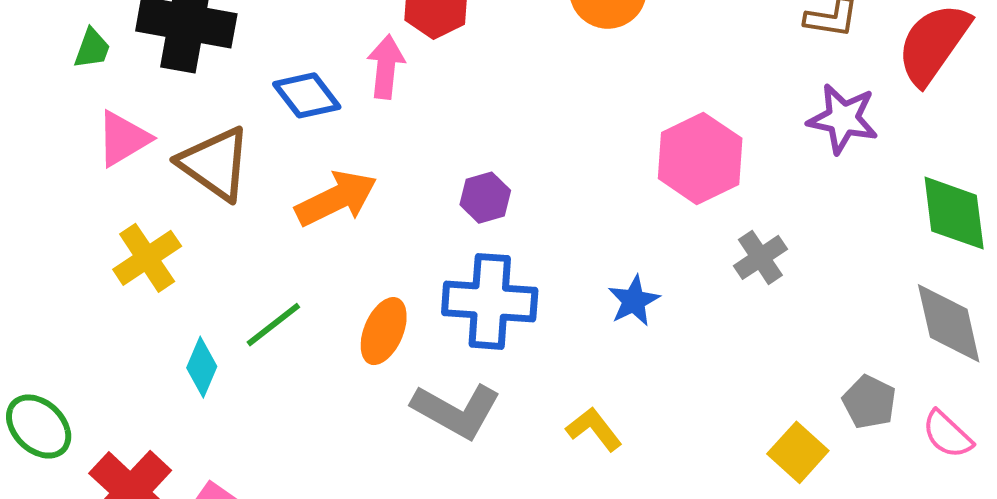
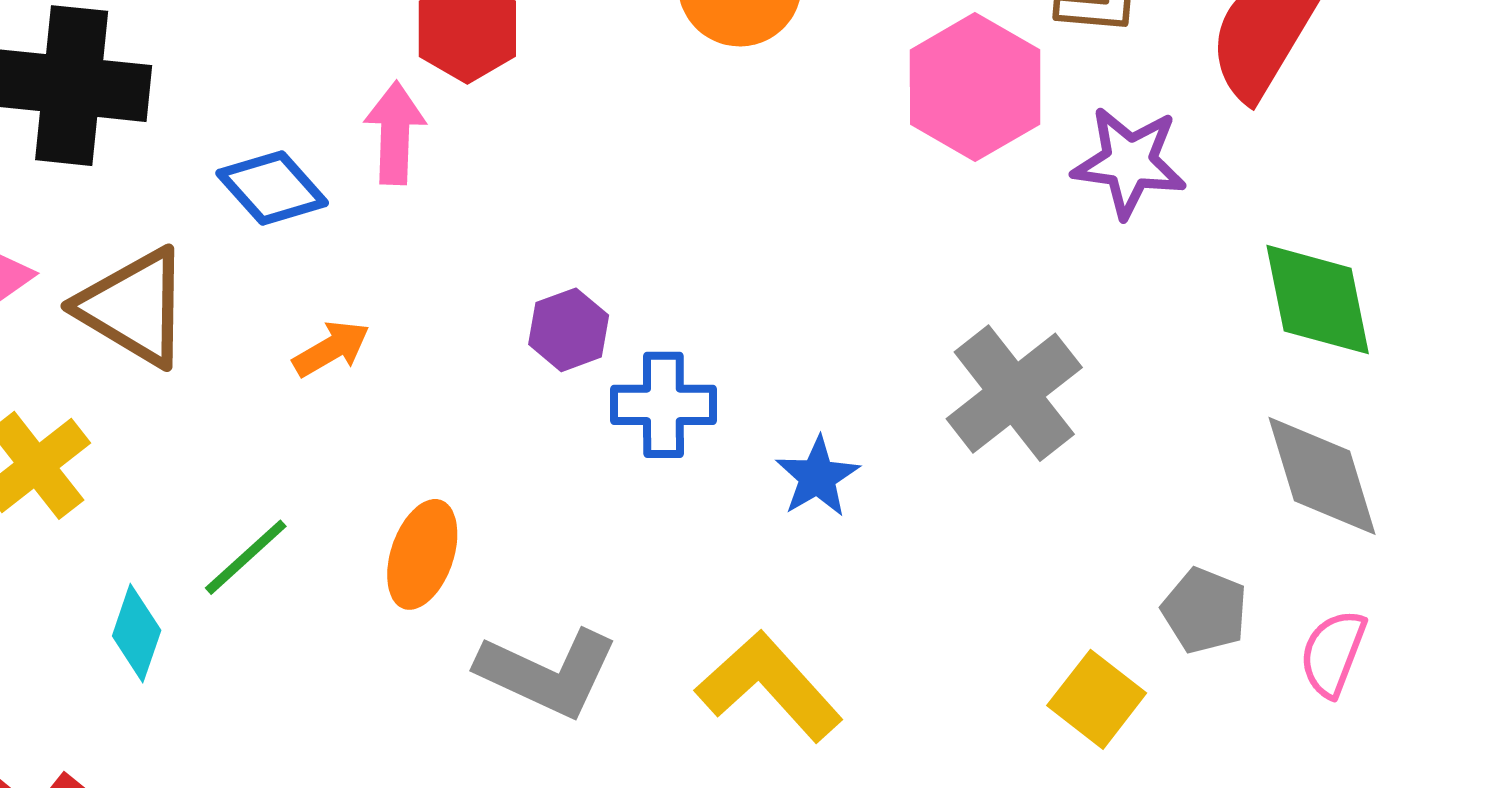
pink hexagon: (700, 158) -> (975, 87), moved
orange arrow: (336, 199) -> (331, 349), size x0.6
gray cross: (760, 257) -> (1014, 393), size x1.6
blue cross: (490, 301) -> (663, 405), moved, size x0.7
yellow L-shape: (594, 429) -> (769, 686), size x1.6
pink semicircle: (947, 434) -> (1333, 653), turned 72

